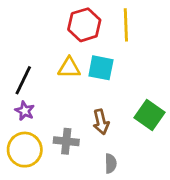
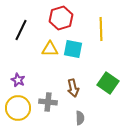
yellow line: (126, 25) -> (101, 29), moved
black line: (23, 80) -> (21, 30), moved

